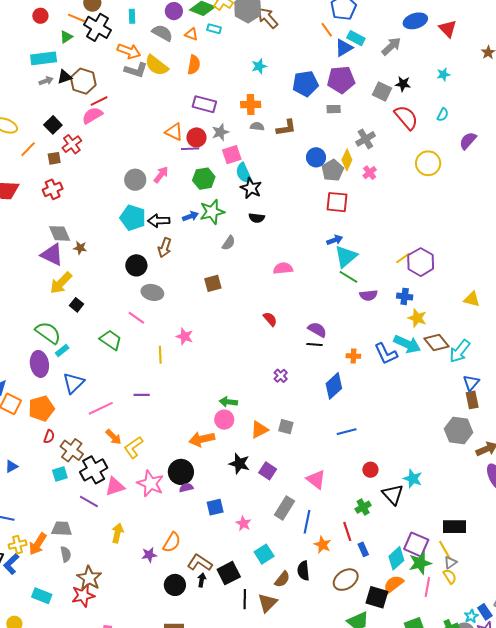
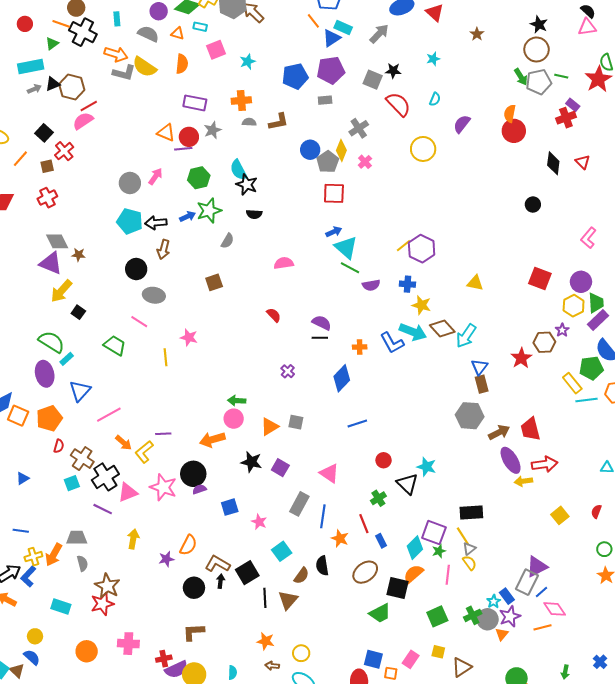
pink square: (232, 155) -> (216, 50), moved
cyan triangle: (346, 256) -> (346, 247), turned -35
purple line: (142, 395) -> (163, 434), moved
green star: (420, 563) -> (439, 551), size x0.6

